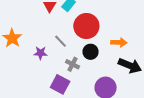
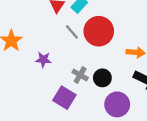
gray line: (61, 41) -> (72, 32), moved
black circle: (91, 52) -> (102, 78), moved

